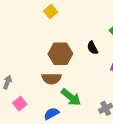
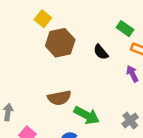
brown hexagon: (60, 54) -> (60, 43), moved

